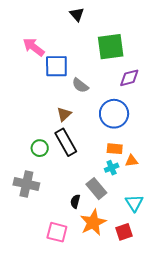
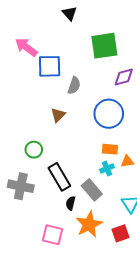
gray semicircle: (80, 85) -> (74, 85), turned -108
black rectangle: (66, 142) -> (59, 177), moved

